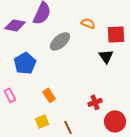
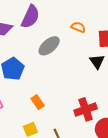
red cross: (95, 102) -> (86, 109), size x1.5

